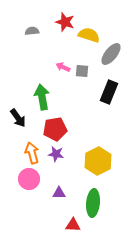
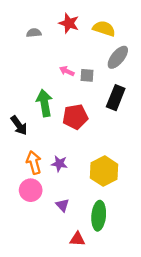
yellow semicircle: (89, 35) -> (104, 29), moved
red pentagon: (55, 129) -> (75, 117), moved
purple triangle: (59, 193) -> (63, 205), turned 48

